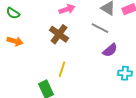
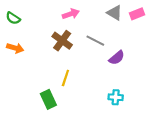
gray line: (100, 28) -> (95, 41), moved
cyan cross: (125, 73) -> (116, 97), moved

